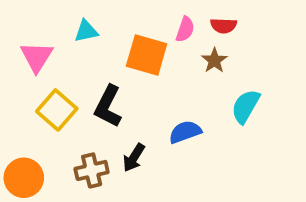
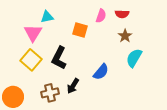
orange square: (147, 55) -> (80, 30), size x0.7
pink triangle: (37, 57) -> (33, 33), moved
brown star: (214, 60) -> (125, 36), moved
blue semicircle: (185, 132) -> (101, 72), turned 150

